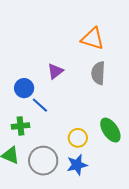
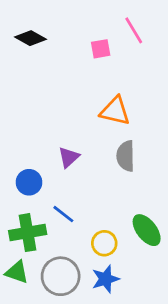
blue line: (40, 105) -> (63, 214), moved
green cross: (20, 126) -> (28, 233), size x1.5

